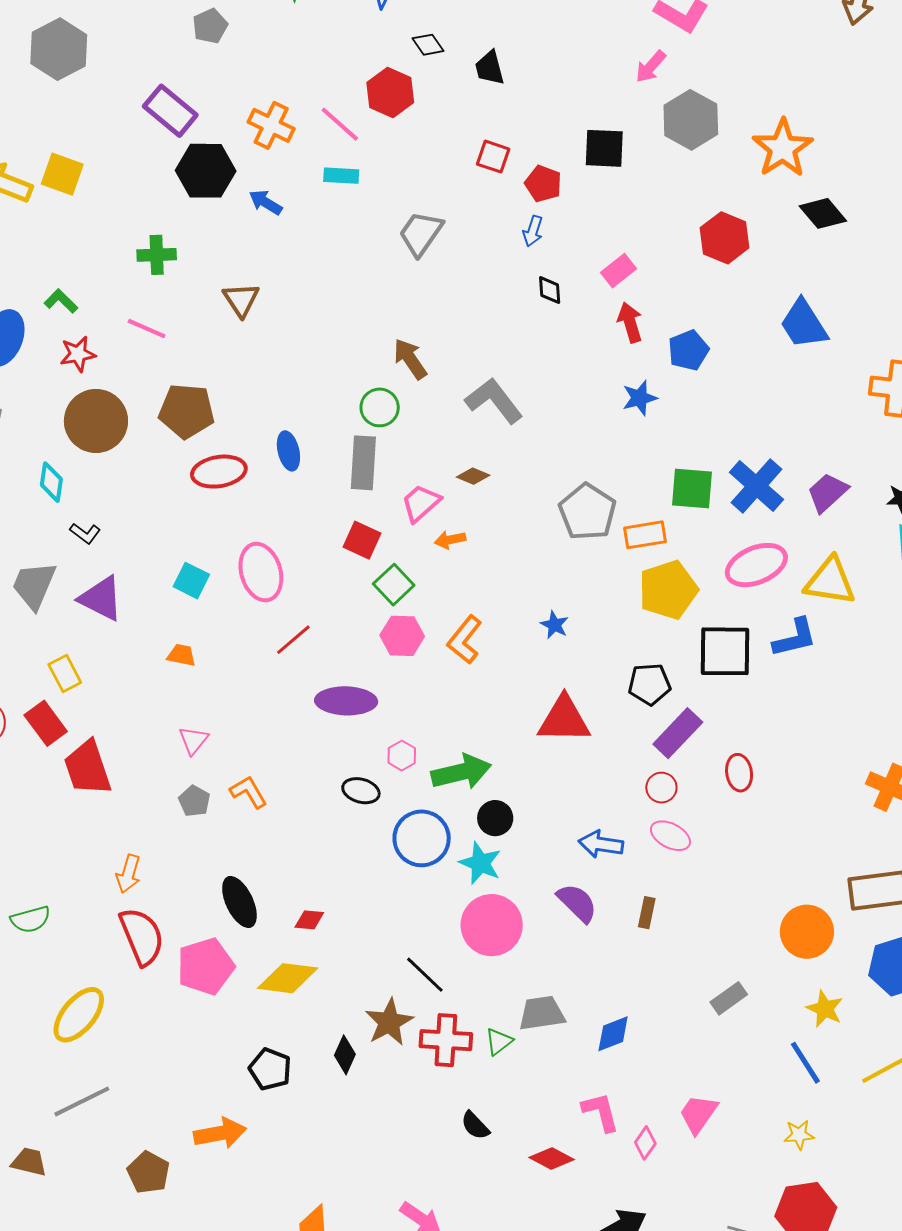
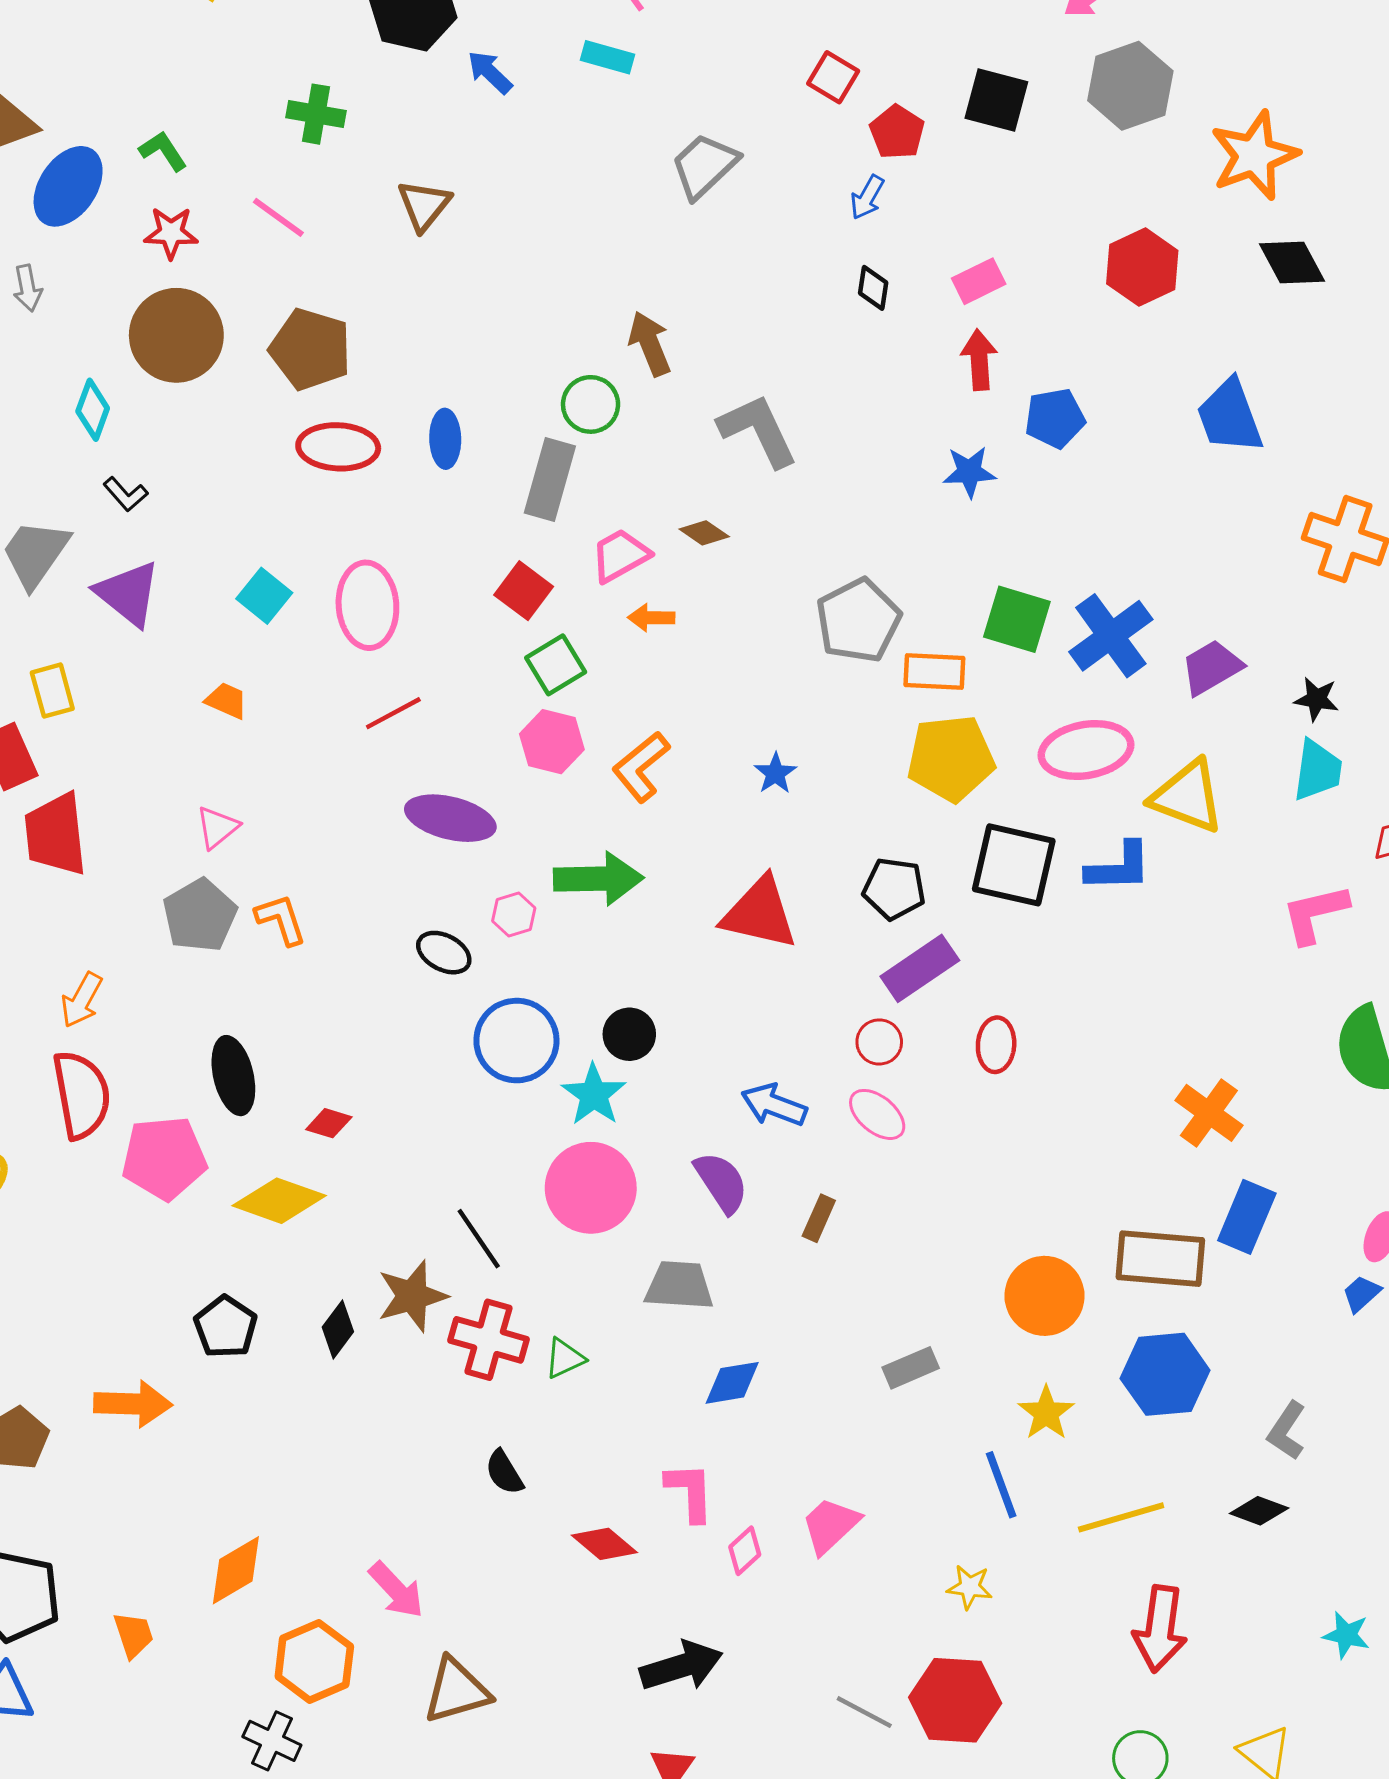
green arrow: (461, 772) -> (598, 879), moved
gray pentagon: (194, 801) -> (200, 915), size x1.6
gray trapezoid: (542, 1013) -> (679, 1285), moved

